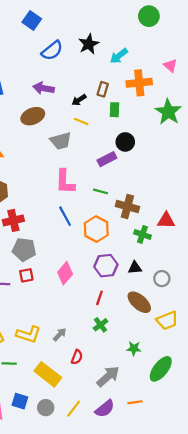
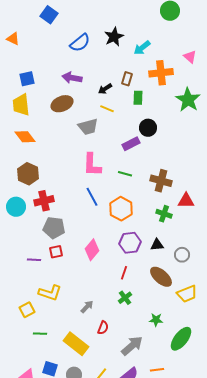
blue square: (32, 20) -> (49, 15), moved
brown cross: (127, 206) -> (161, 181), moved
yellow L-shape: (28, 334) -> (50, 293), moved

